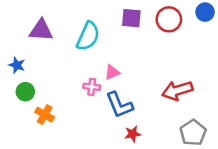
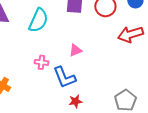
pink triangle: (112, 72) -> (75, 50), moved
red arrow: (177, 90) -> (130, 34), moved

